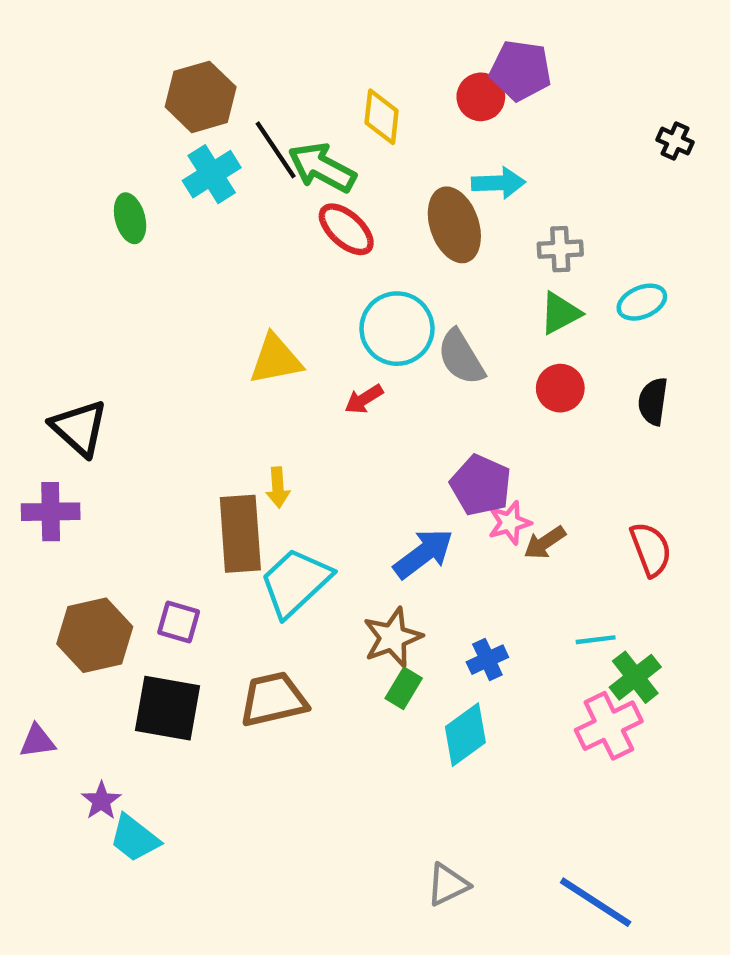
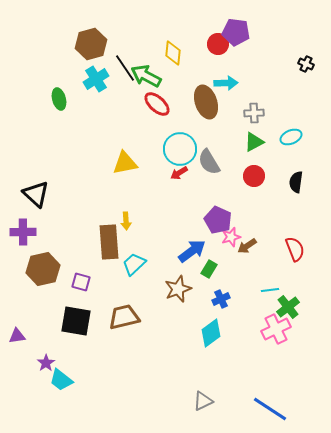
red arrow: (364, 399) -> (179, 173), moved
cyan trapezoid: (295, 582) -> (134, 264), size x0.7
brown hexagon: (95, 635) -> (43, 269), moved
green rectangle: (404, 688) -> (209, 269), moved

